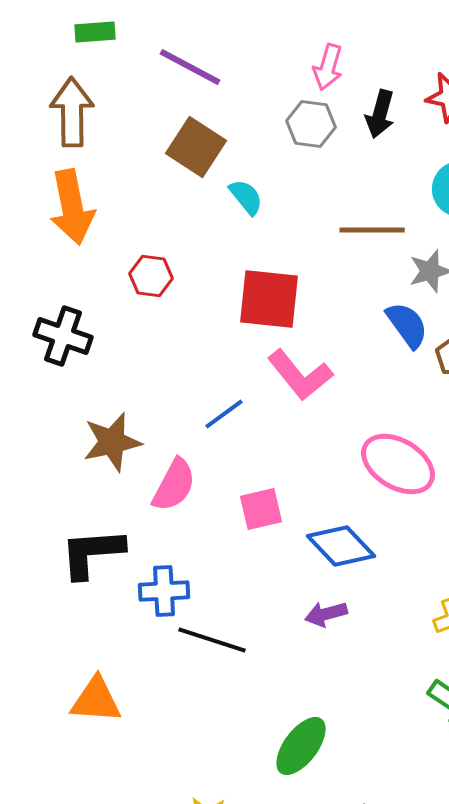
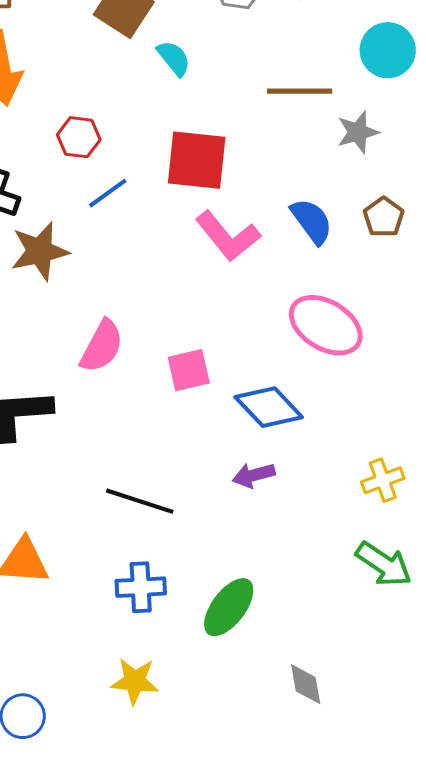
blue semicircle: (407, 325) -> (312, 221), moved
blue line: (224, 414) -> (108, 193), moved
brown star: (112, 442) -> (40, 251), moved
blue cross: (164, 591) -> (141, 587), moved

